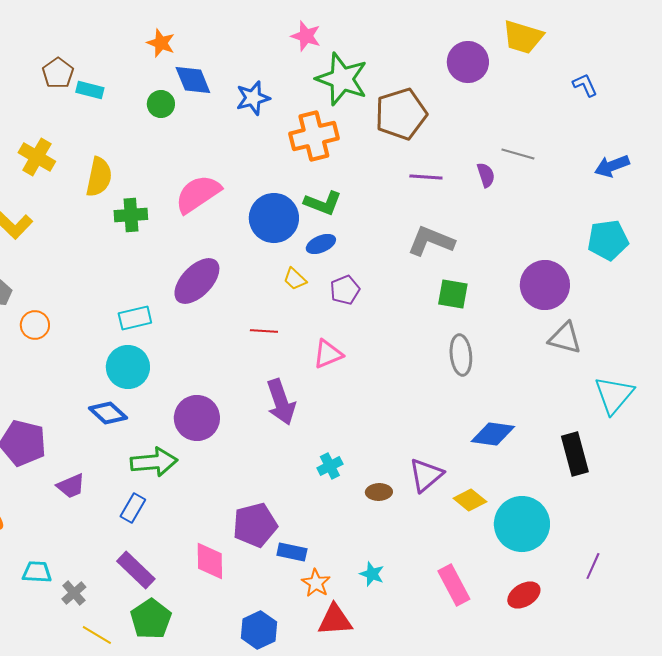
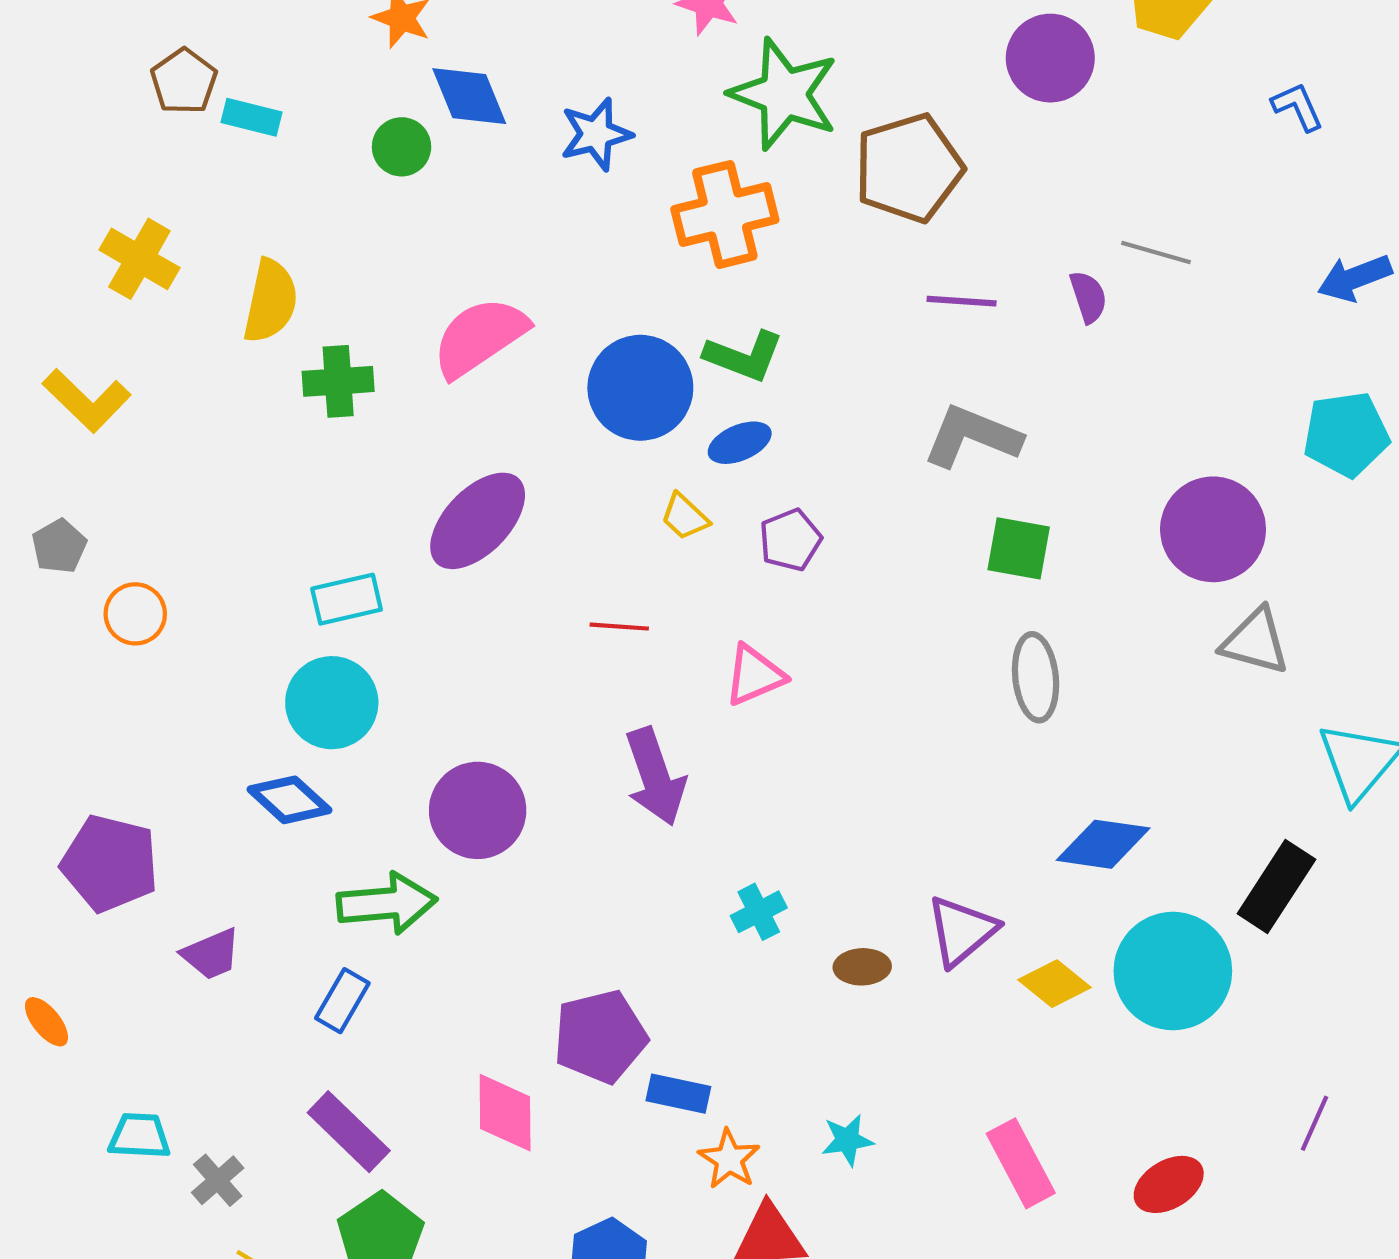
black rectangle: (575, 454) -> (1276, 886), turned 48
cyan circle: (522, 524) -> (1173, 971), moved
cyan star: (372, 574) -> (847, 1140), turned -30

